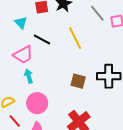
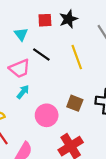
cyan arrow: (29, 76) -> (23, 92), turned 48
pink circle: (37, 103) -> (47, 115), moved

